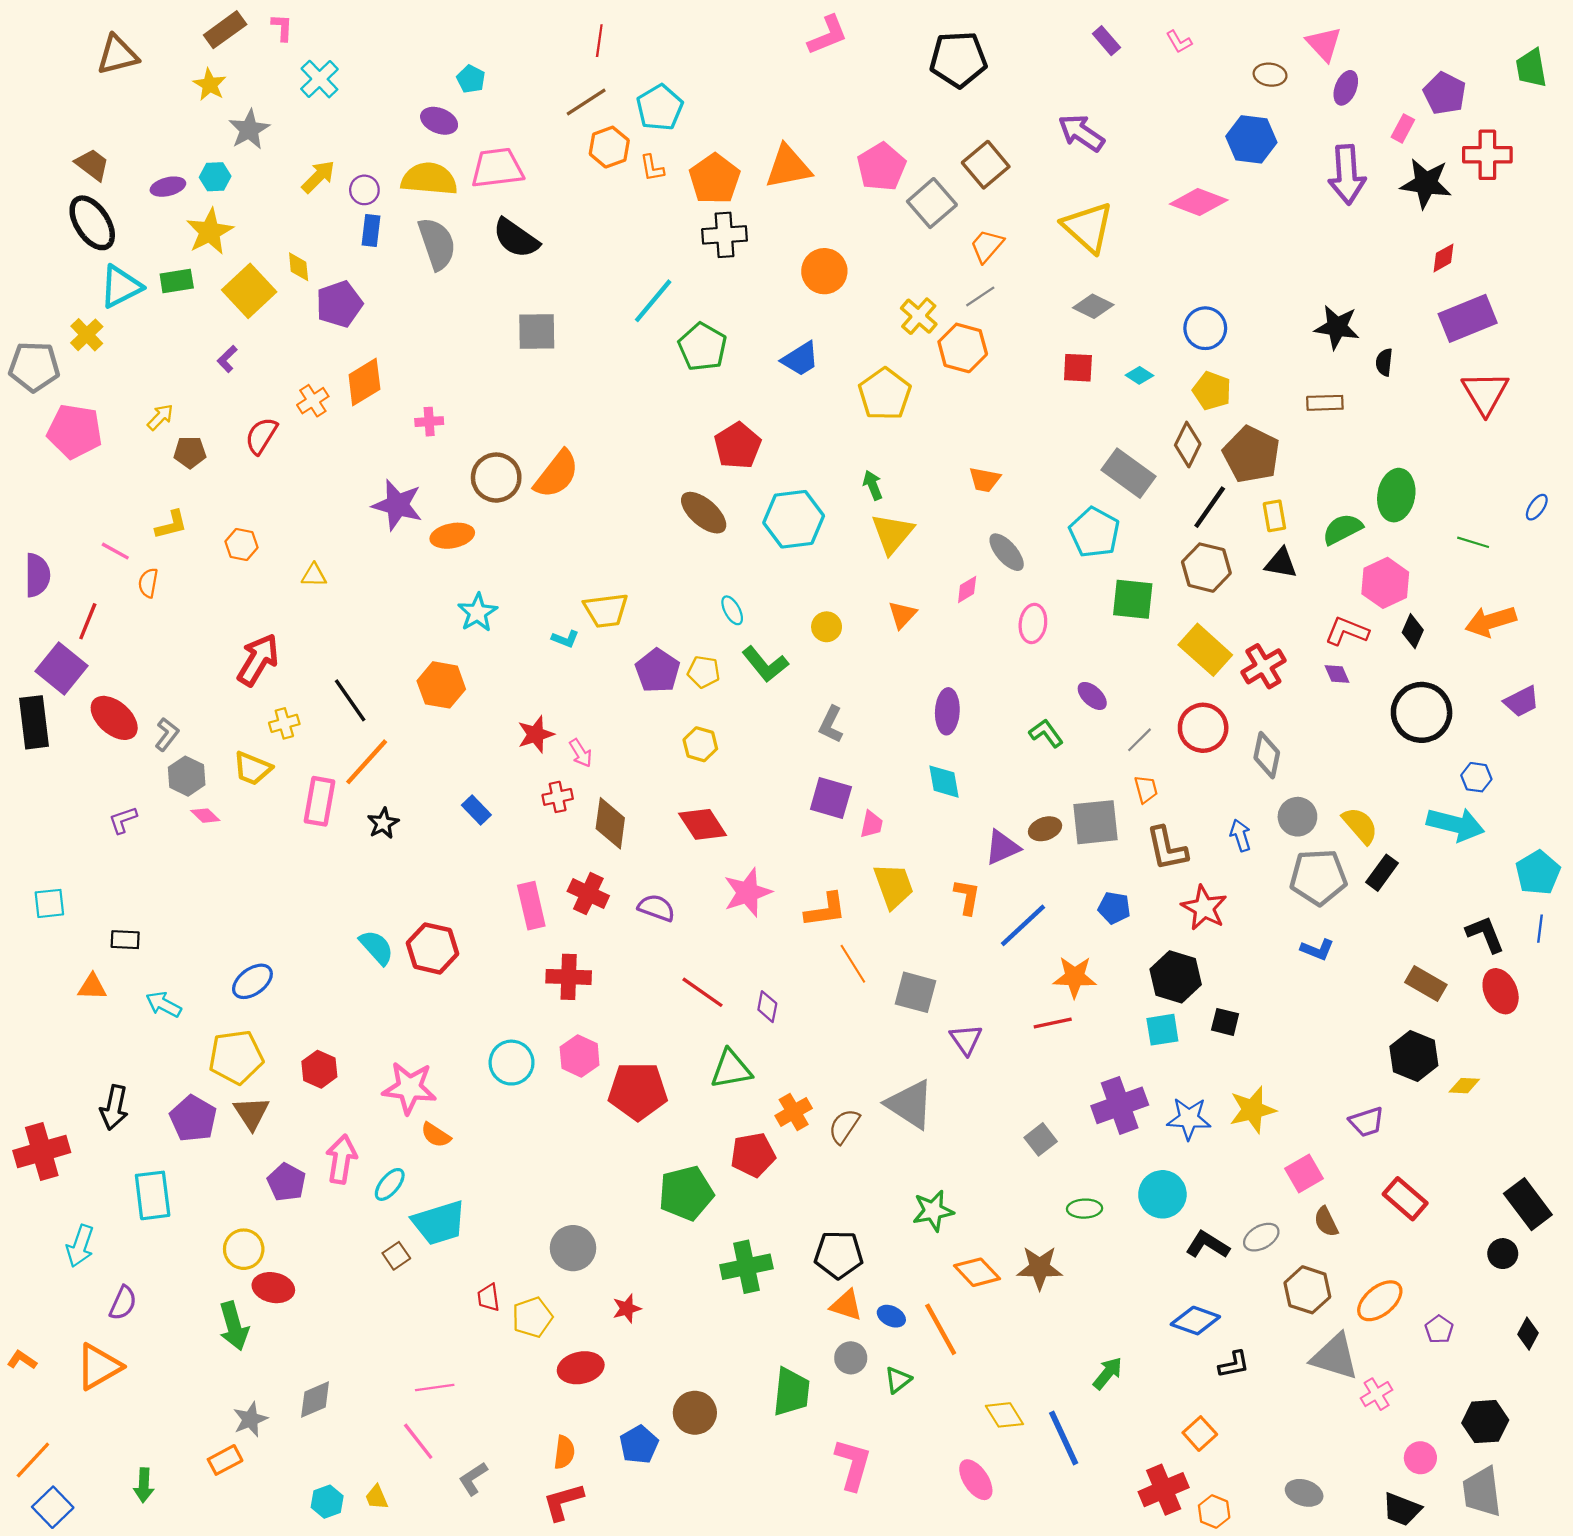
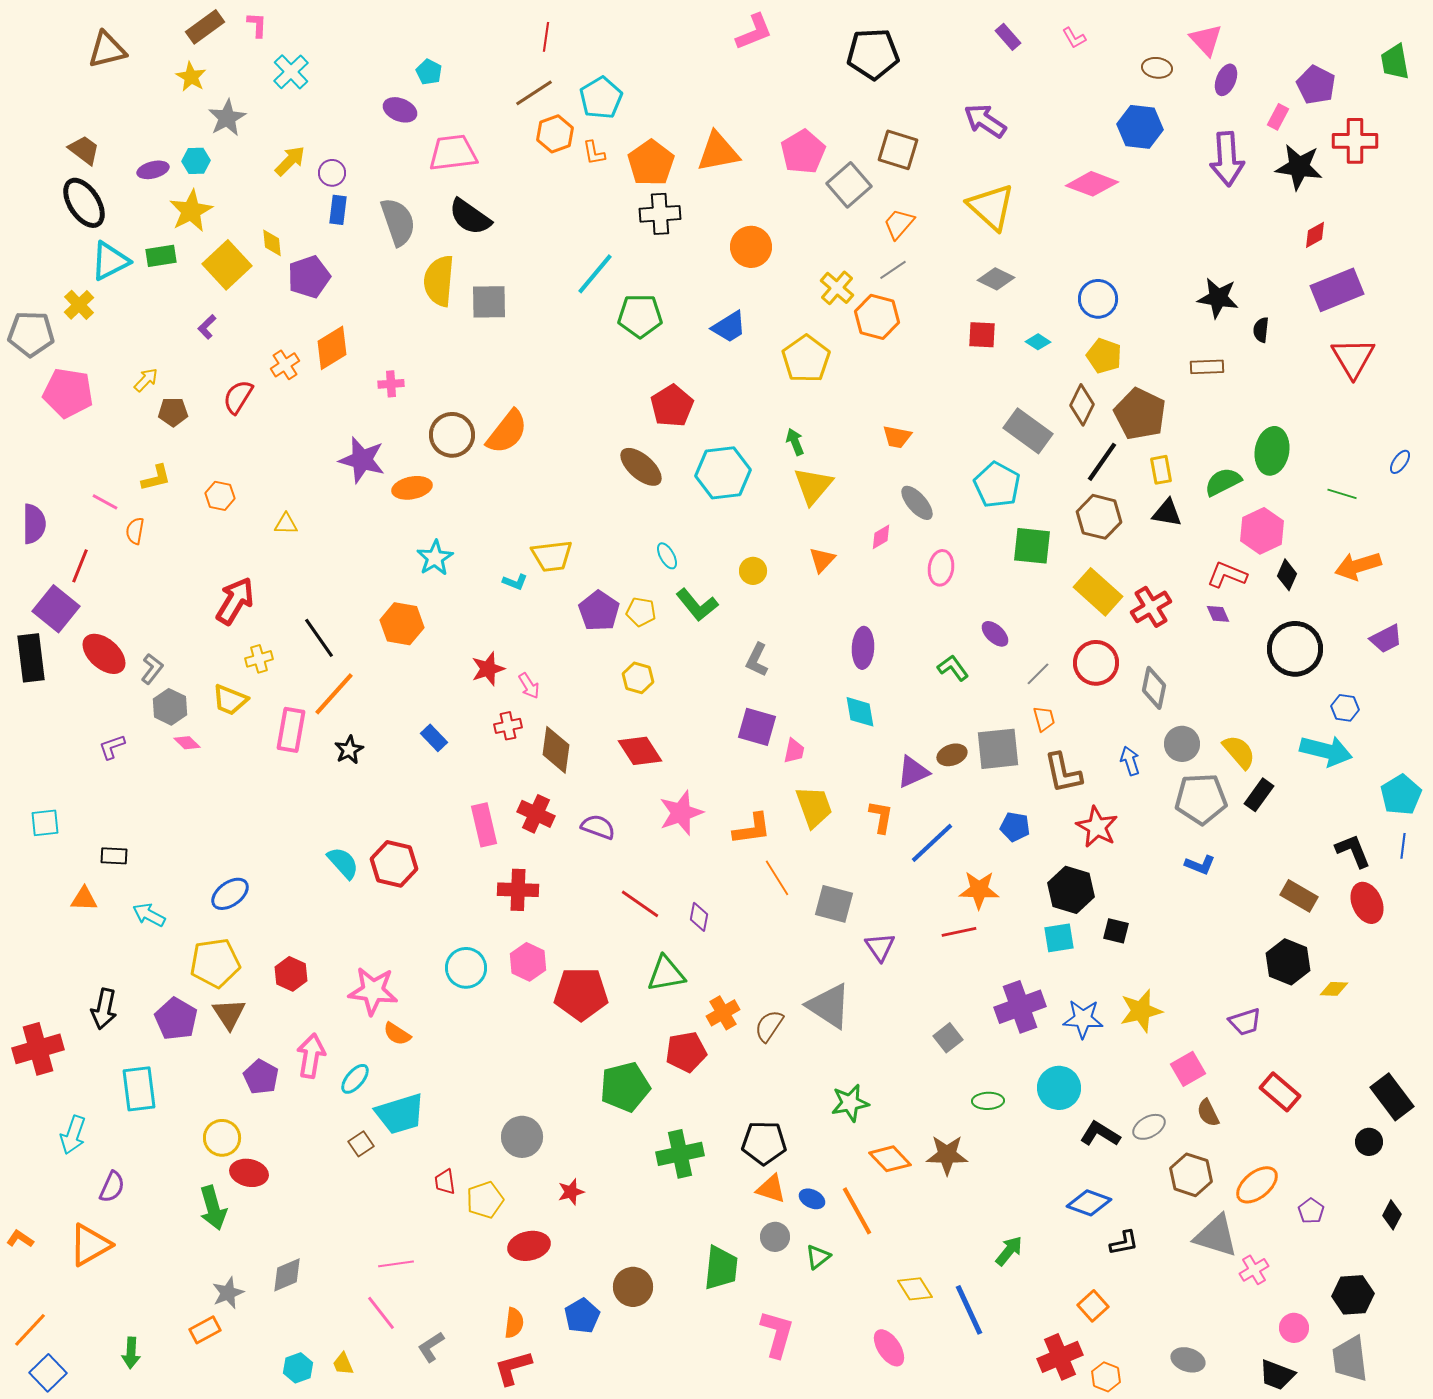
brown square: (986, 165) -> (898, 150), turned -33
yellow semicircle: (429, 179) -> (439, 281), moved, turned -90
green pentagon: (703, 347) -> (640, 316), turned -30

